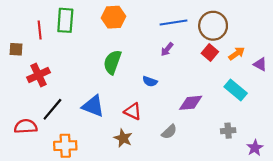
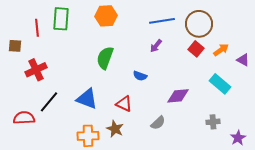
orange cross: (65, 146) -> (88, 136), moved

